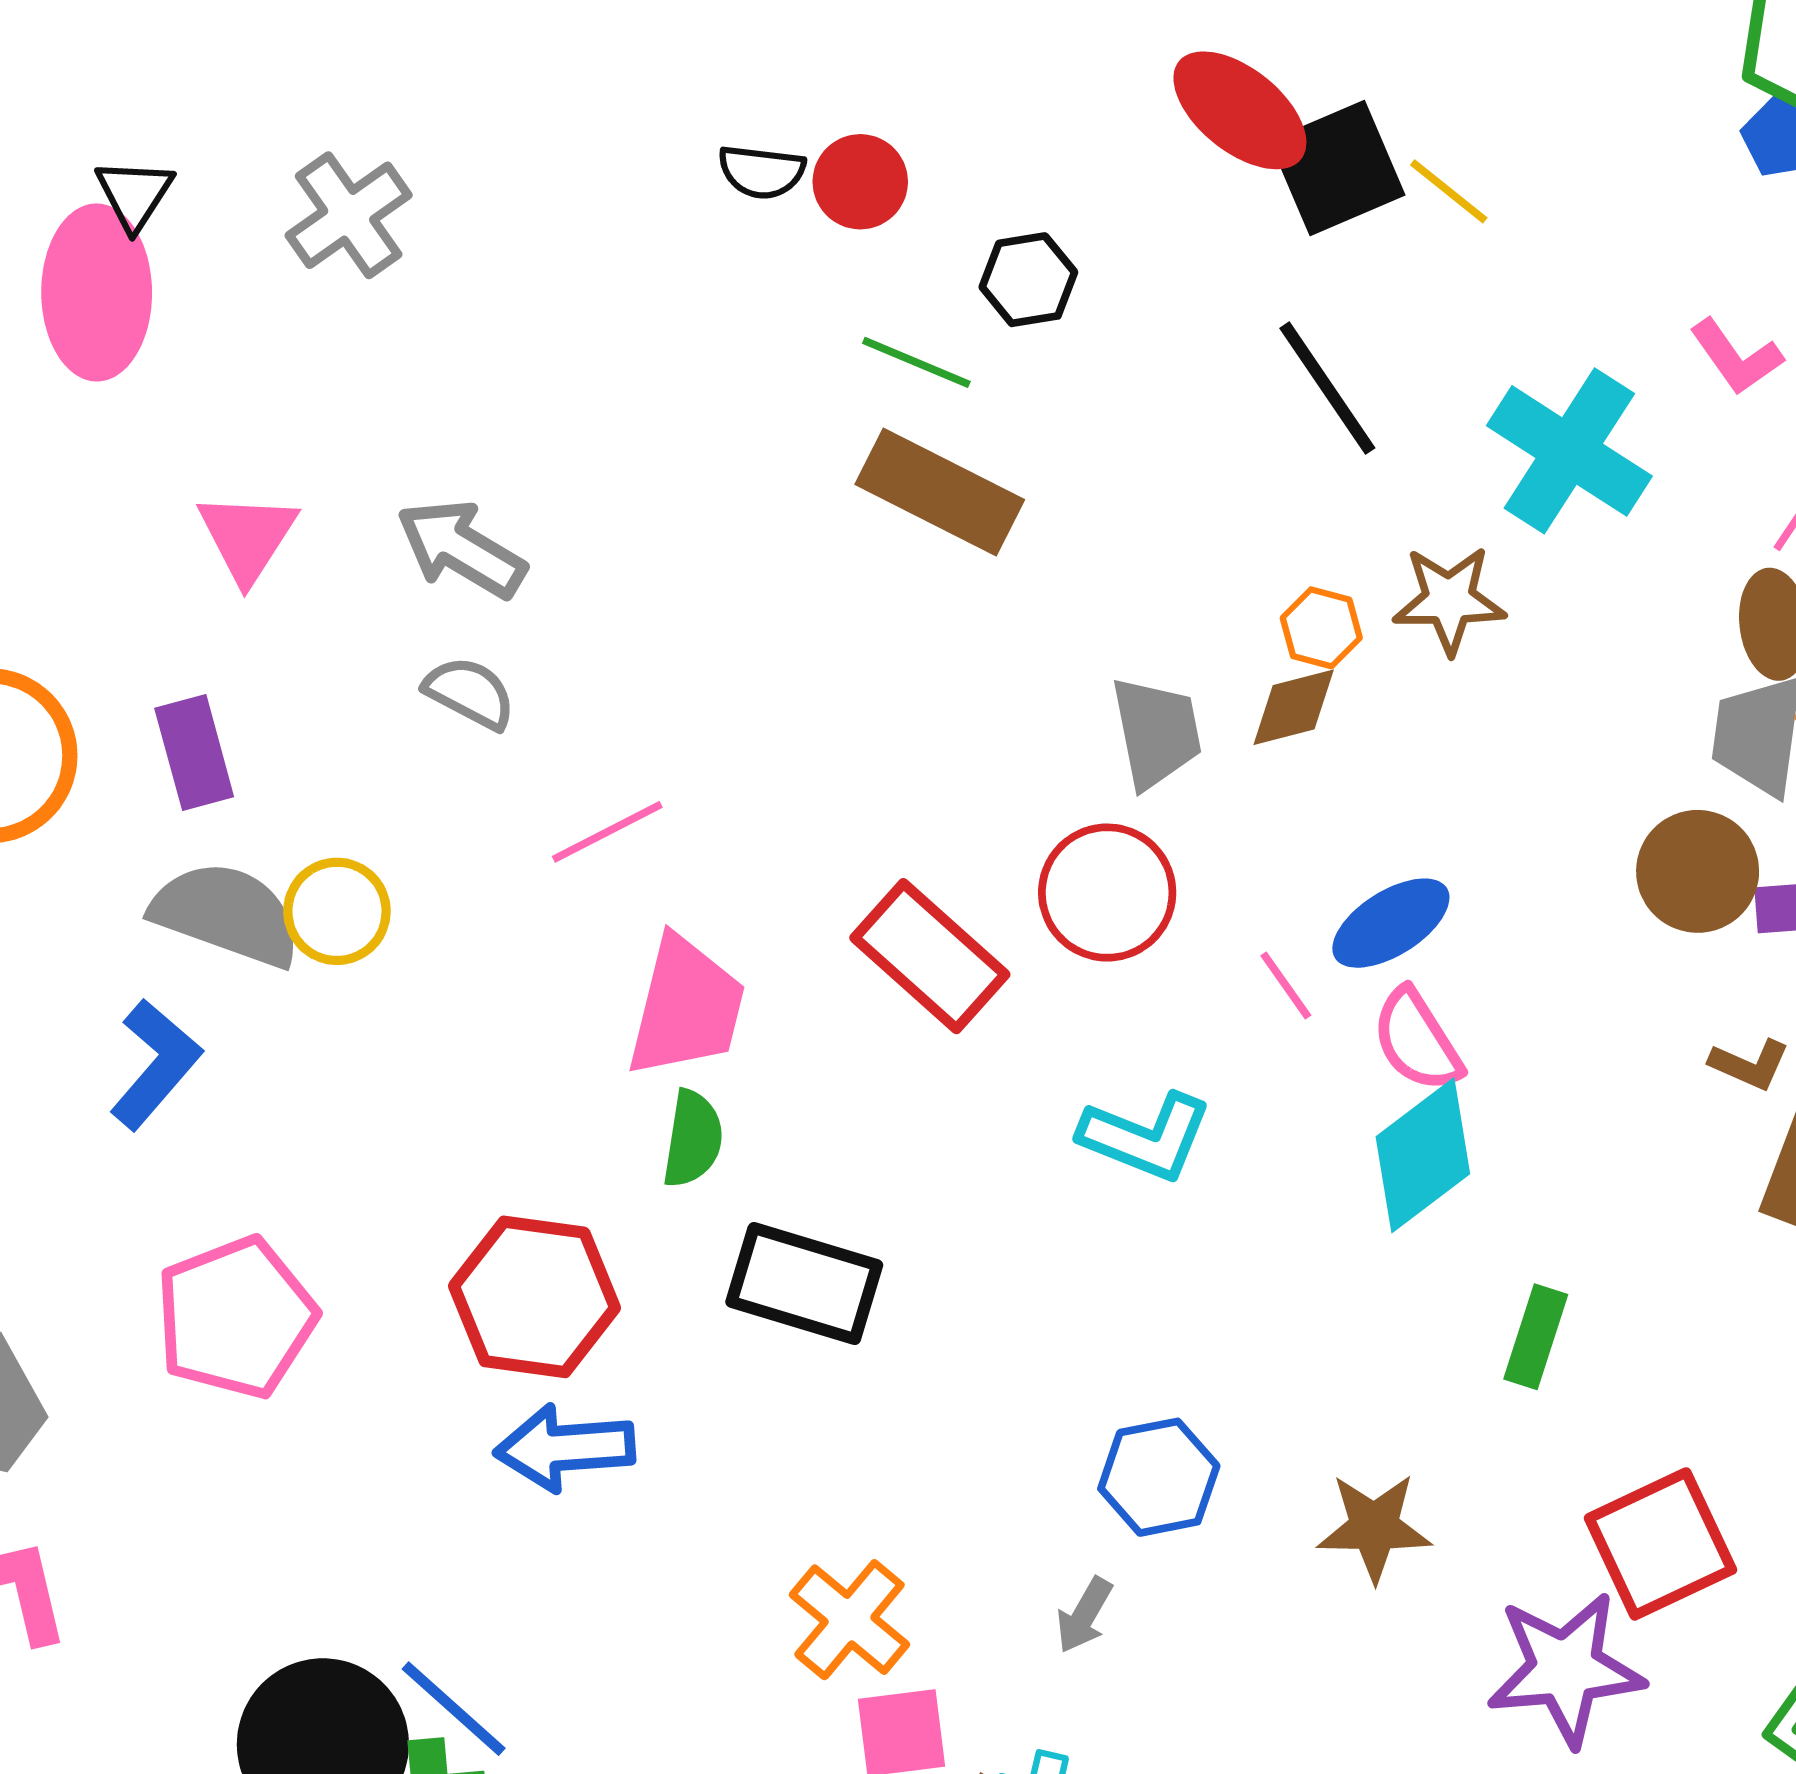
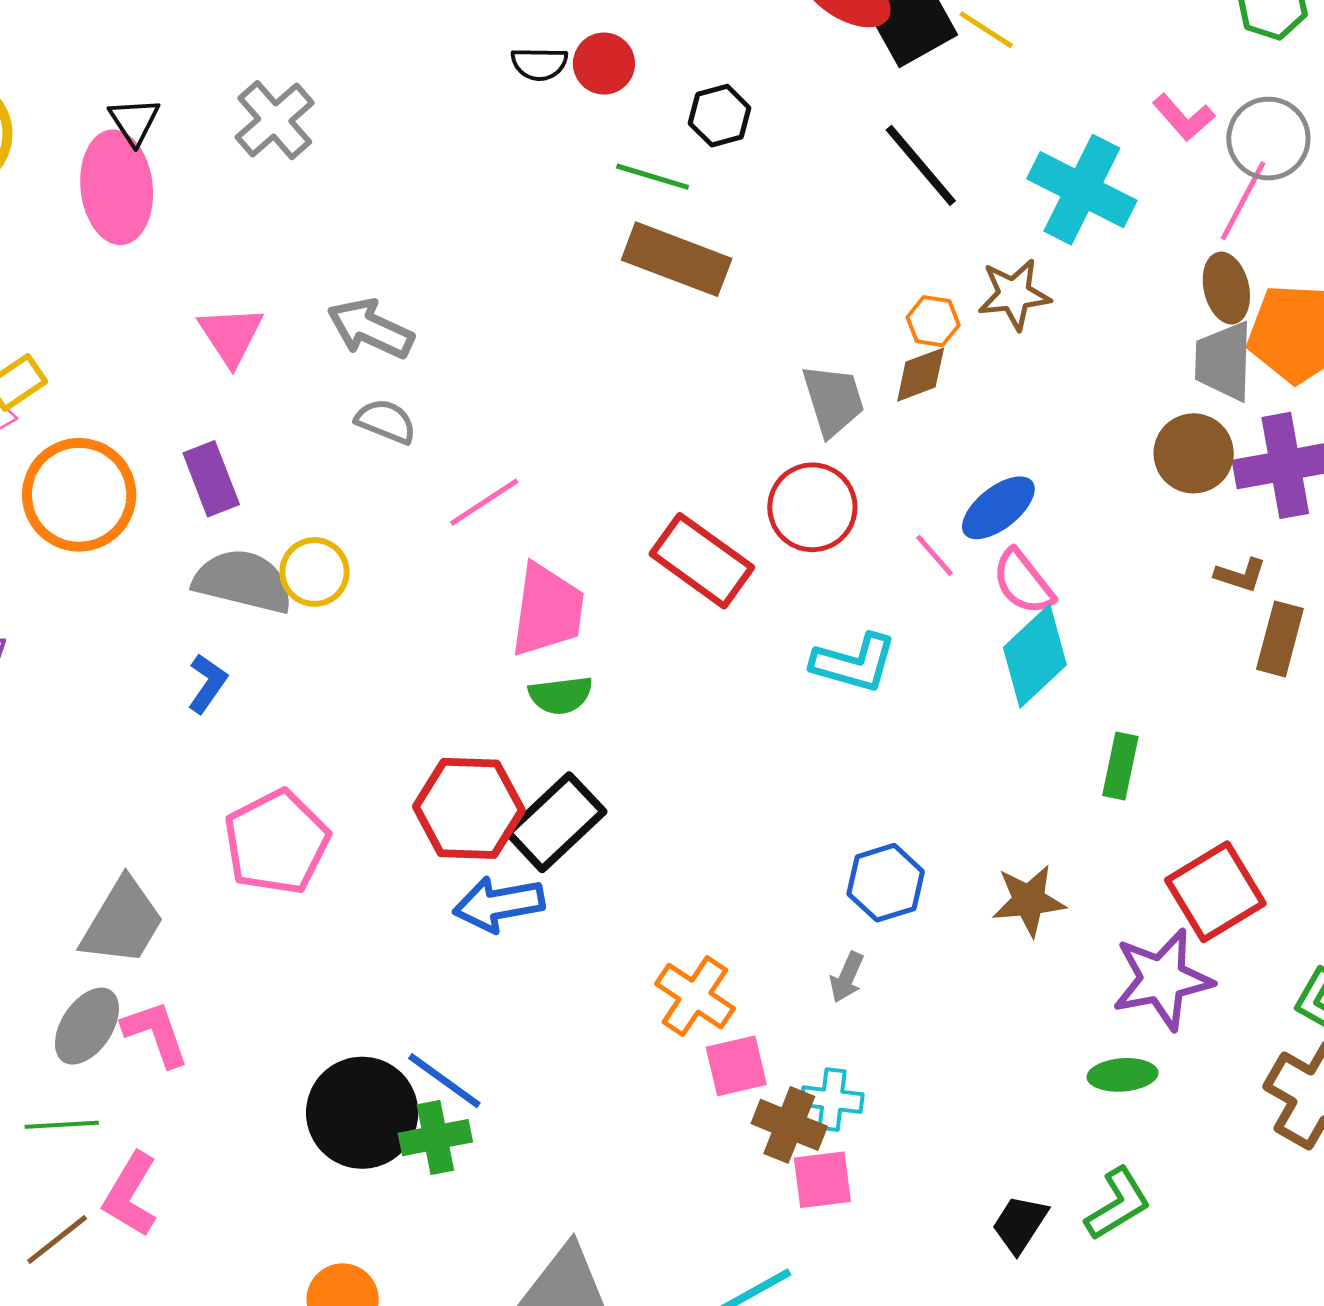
blue L-shape: (155, 1064) -> (207, 683), size x0.7
green semicircle: (693, 1139) -> (561, 695), turned 80
black rectangle: (804, 1283) -> (556, 822), moved, turned -54

